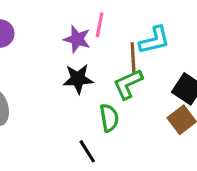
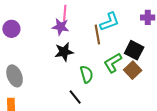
pink line: (100, 25) -> (65, 13), moved
green L-shape: (128, 84) -> (113, 63), moved

